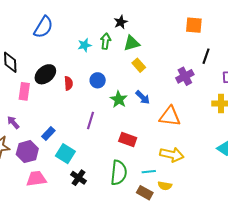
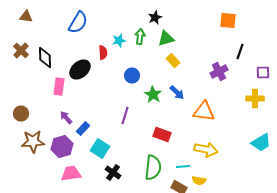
red semicircle: (68, 83) -> (103, 53), moved
purple arrow: (13, 122) -> (66, 118), moved

